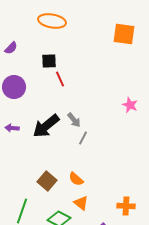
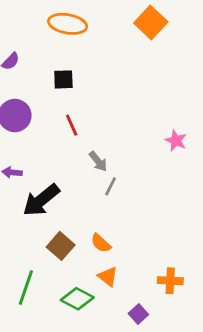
orange square: (124, 34) -> (151, 22), moved, turned 35
red line: (60, 79) -> (72, 125), moved
black arrow: (46, 126) -> (41, 200), moved

